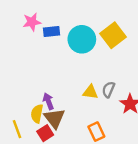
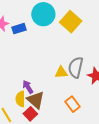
cyan circle: (82, 39) -> (43, 14), moved
gray semicircle: (108, 90) -> (76, 67), size x1.5

